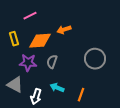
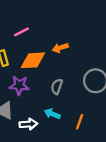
gray semicircle: (52, 62) -> (57, 87), moved
white arrow: (36, 97) -> (28, 124), turned -112

